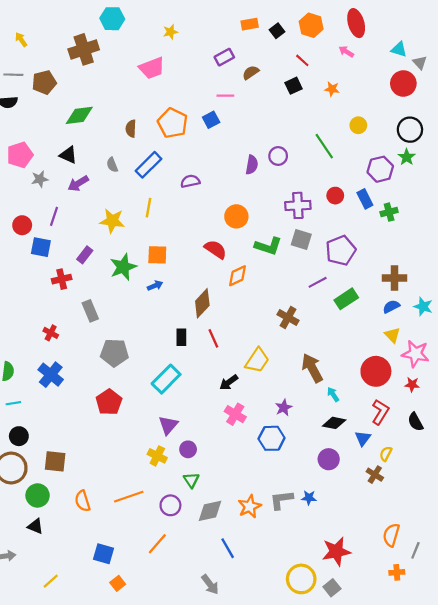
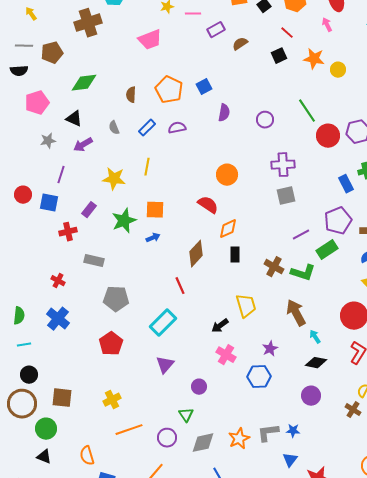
pink arrow: (346, 52) -> (327, 25), turned 32
orange star: (332, 89) -> (314, 59), size x1.5
pink line: (225, 96) -> (193, 14), moved
yellow circle: (358, 125) -> (338, 70), moved
pink pentagon: (20, 155) -> (37, 103), moved
blue rectangle: (148, 165) -> (147, 128), size x0.7
purple semicircle: (252, 165) -> (224, 113), moved
purple semicircle: (190, 181) -> (177, 128), moved
red circle: (335, 196) -> (328, 136), moved, size x1.5
blue rectangle: (365, 199) -> (346, 184), moved
red circle: (22, 225) -> (23, 195), moved
gray square: (301, 239) -> (286, 196), turned -30
green L-shape: (268, 246) -> (303, 273), moved
purple pentagon: (341, 250) -> (338, 221), moved
gray rectangle: (90, 311) -> (94, 261), turned -54
black rectangle: (181, 337) -> (235, 255), moved
red line: (213, 338) -> (180, 286), moved
yellow trapezoid: (257, 360) -> (246, 306), turned -50
blue triangle: (363, 438) -> (290, 460), moved
purple circle: (188, 449) -> (199, 387), moved
yellow cross: (157, 456) -> (112, 400), moved, turned 36
orange semicircle: (83, 501) -> (87, 456), moved

